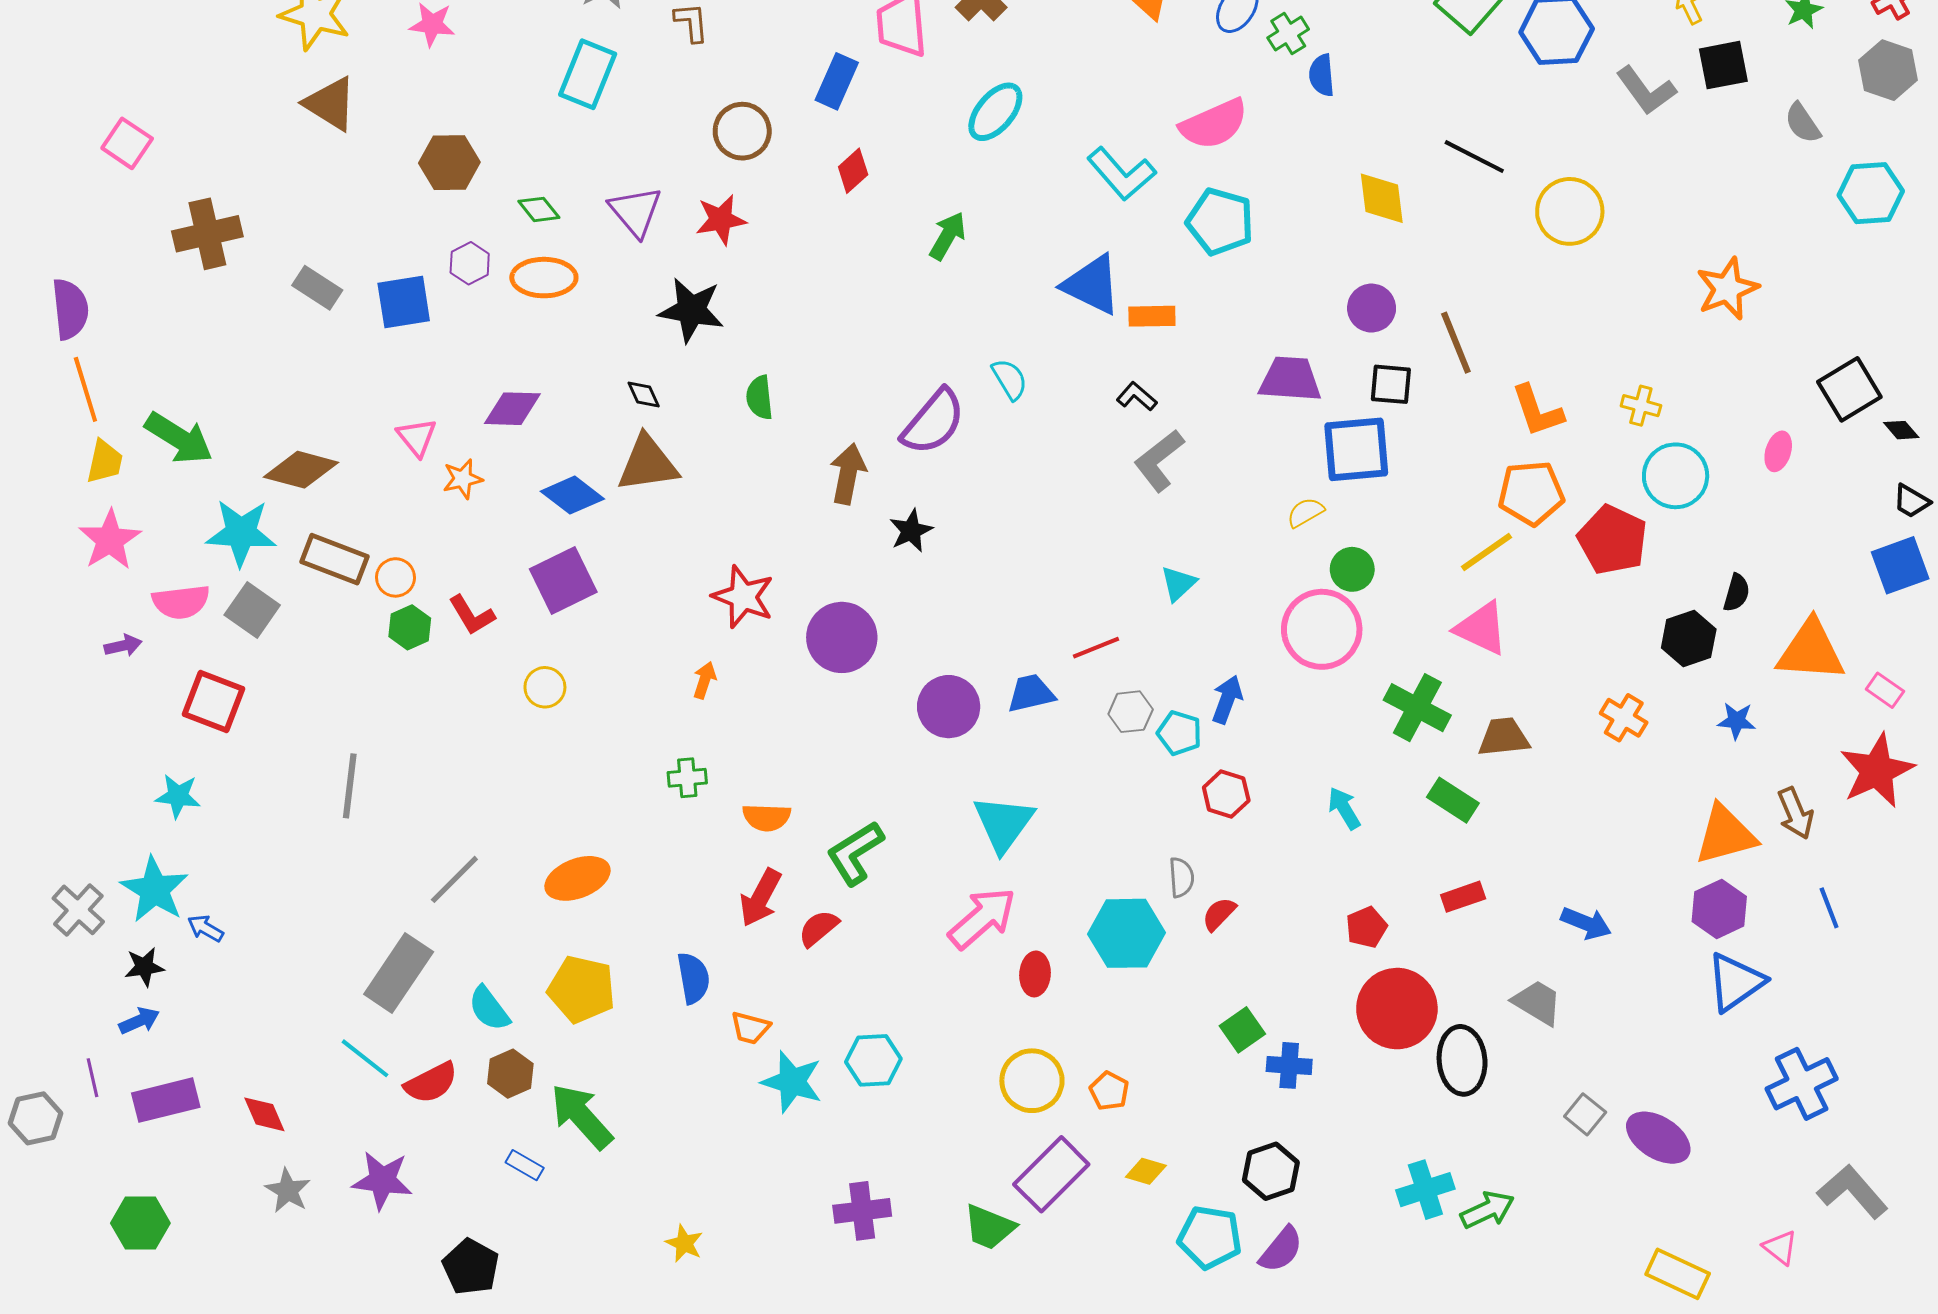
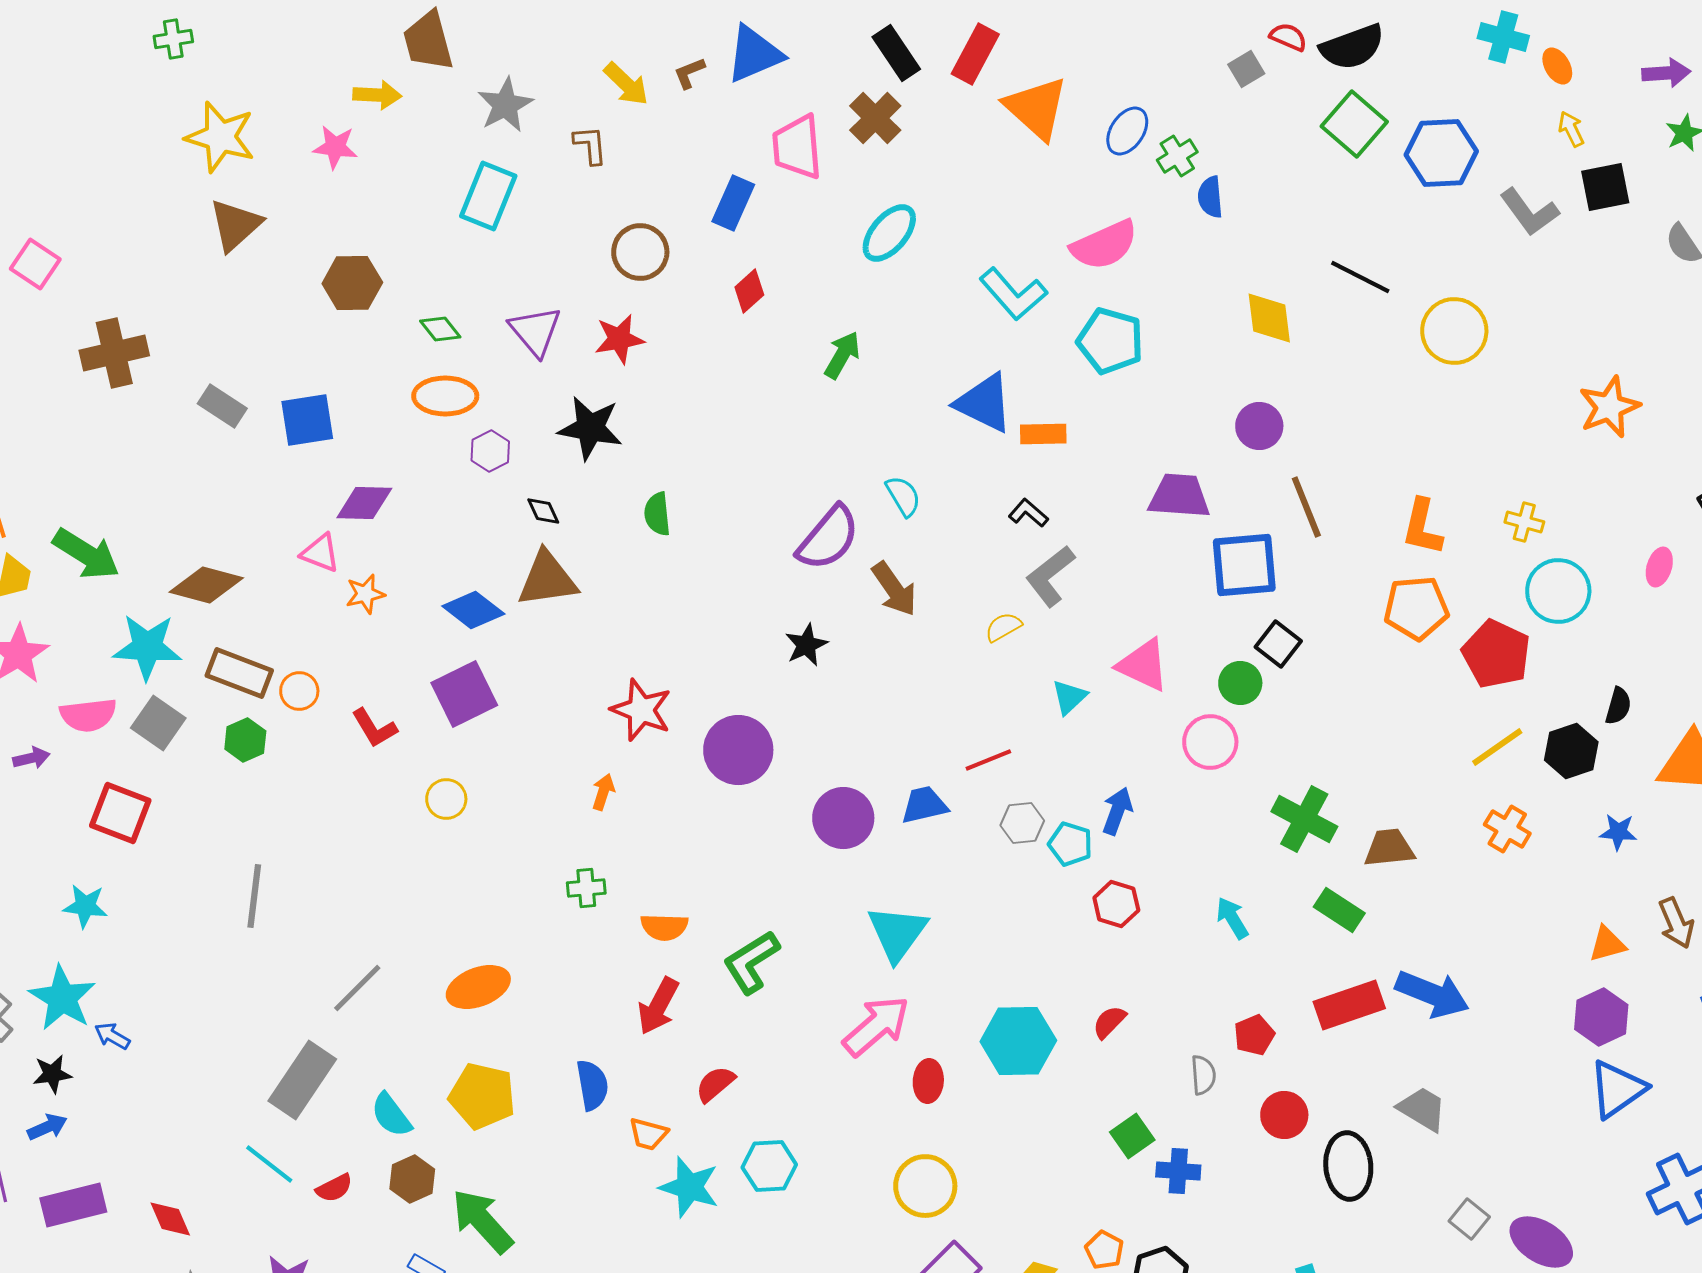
brown triangle: (330, 104) -> (235, 225), turned 46
purple hexagon: (470, 263) -> (490, 451), moved
brown line: (1456, 343) -> (1306, 507), moved
black square: (1391, 384) -> (1278, 644), moved, turned 33
purple diamond: (512, 409) -> (364, 503), moved
orange L-shape: (1537, 411) -> (1422, 527), turned 32
pink triangle: (417, 437) -> (320, 553), turned -30
brown arrow: (848, 474) -> (894, 589), moved, turned 134
yellow semicircle: (1305, 512) -> (1003, 627), moved
yellow line: (1486, 552) -> (1497, 747), moved
green hexagon: (410, 627) -> (245, 740), moved
pink triangle: (1481, 628) -> (1143, 665), moved
pink circle: (1322, 629) -> (1210, 742), size x0.7
orange triangle: (1725, 835) -> (1607, 944), size x0.6
gray semicircle: (1181, 877) -> (1203, 1075), moved
red rectangle: (1463, 897) -> (1349, 1005), size x1.6
blue arrow: (1586, 923) -> (1432, 994), moved, size x1.5
red semicircle: (818, 928) -> (715, 1084), moved
red circle: (1397, 1009) -> (1284, 1115), size x0.6
red semicircle: (431, 1083) -> (334, 1188), size x0.7
orange pentagon: (1109, 1091) -> (1104, 1250), moved

